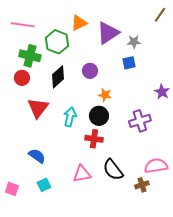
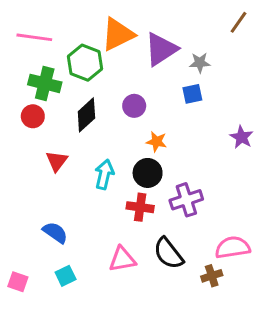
orange triangle: (79, 23) -> (118, 34), size x1.4
red triangle: (38, 108) -> (57, 161), size x0.7
purple cross: (140, 121) -> (186, 200), moved

